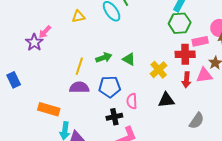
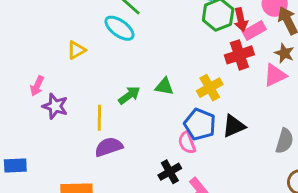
purple star: (34, 42) -> (55, 106), moved
yellow cross: (159, 70) -> (210, 88), turned 30
blue rectangle: (14, 80) -> (15, 165), turned -49
red arrow: (186, 80) -> (241, 20), moved
blue pentagon: (110, 87) -> (200, 124), moved, turned -30

